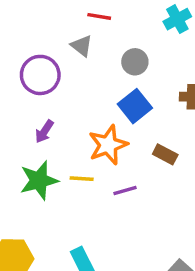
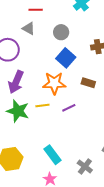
purple arrow: (44, 131) -> (16, 82), size x1.6
orange star: (108, 145) -> (54, 83), turned 30
green star: (39, 180) -> (18, 111), turned -30

